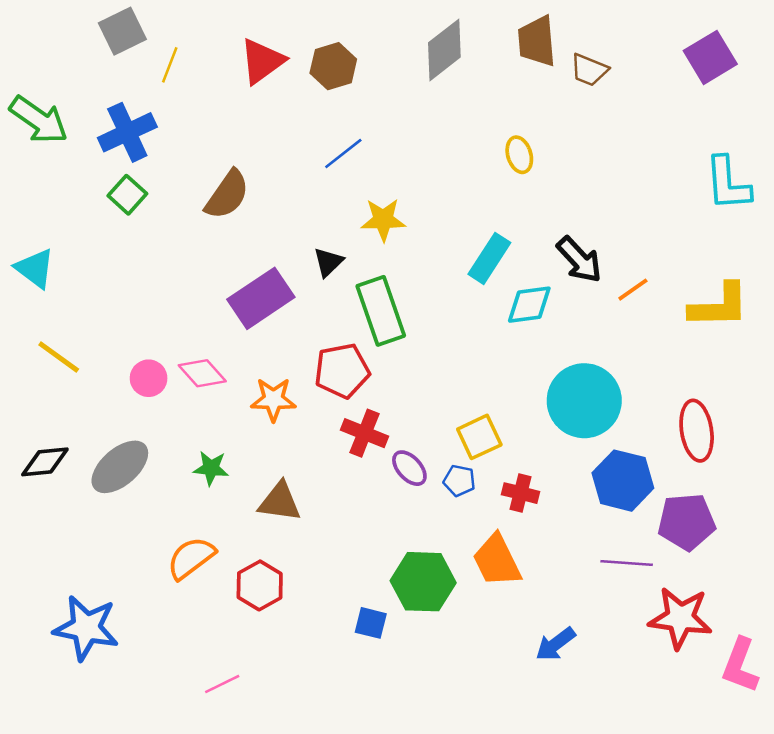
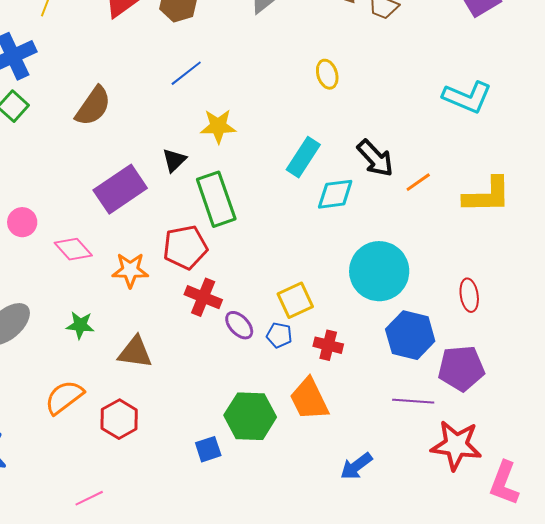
cyan L-shape: (728, 183) -> (467, 97), moved, turned -63
pink circle: (149, 378) -> (22, 222), moved
red ellipse: (697, 431) -> (469, 295), size x0.7
blue square: (371, 623) -> (208, 449), turned -32

